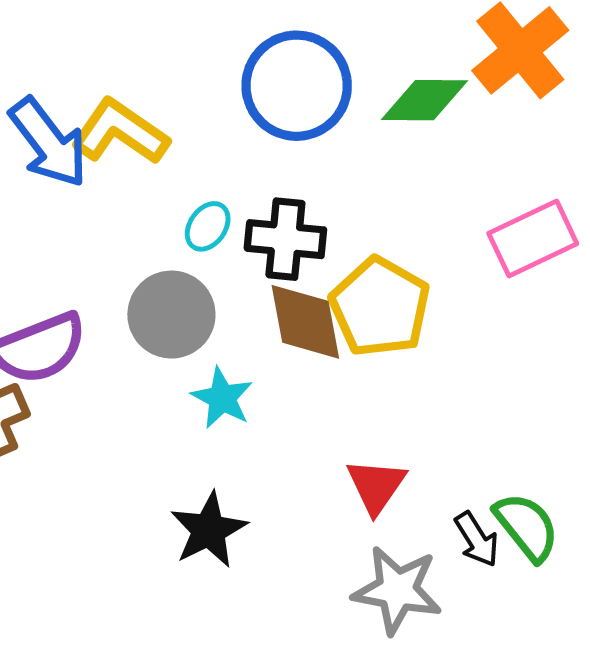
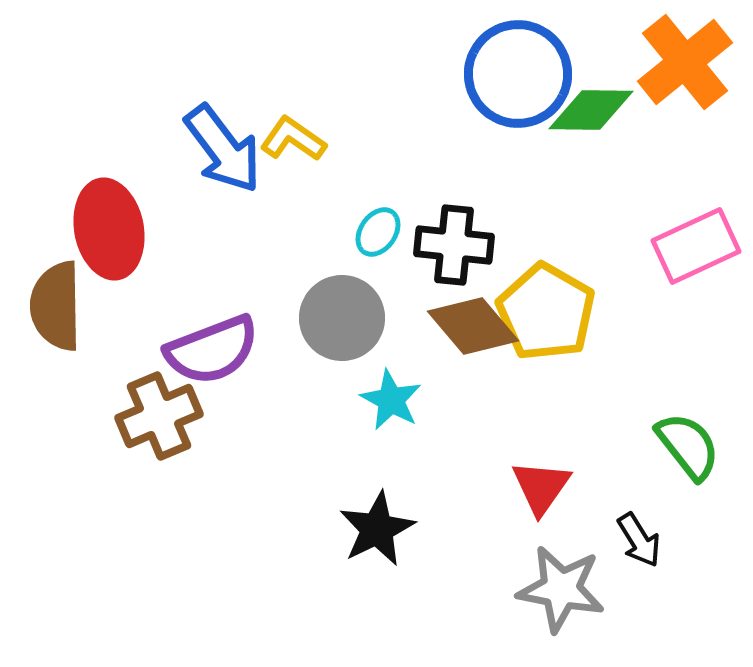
blue circle: (297, 86) -> (518, 74), moved
yellow L-shape: (120, 132) -> (293, 139), size x0.7
brown diamond: (305, 322) -> (473, 326), turned -30
green semicircle: (527, 527) -> (688, 446), moved

